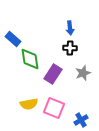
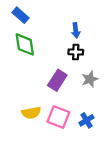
blue rectangle: (13, 39) -> (20, 15), moved
green diamond: (30, 59) -> (25, 44), moved
blue cross: (81, 120) -> (87, 120), moved

